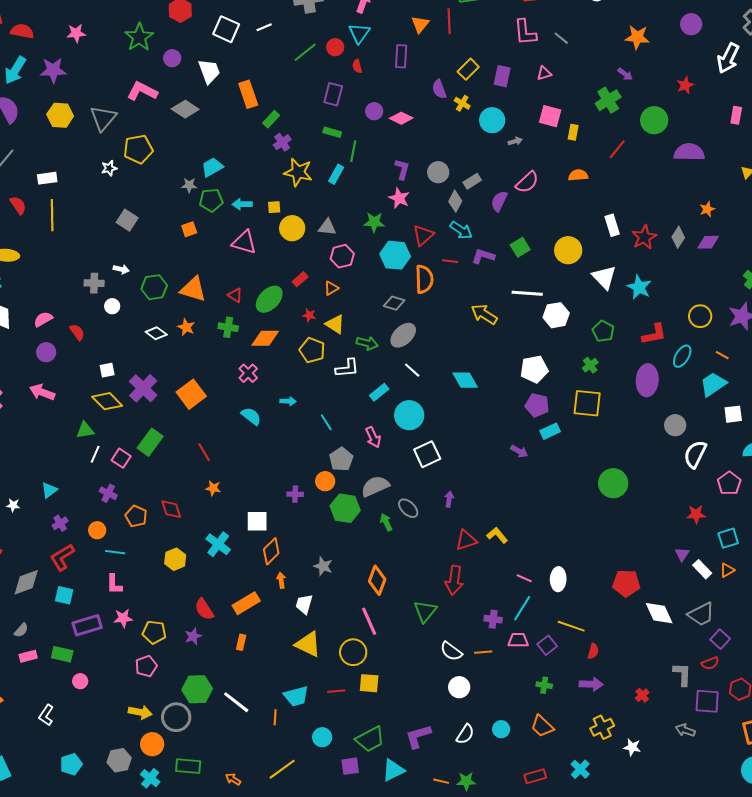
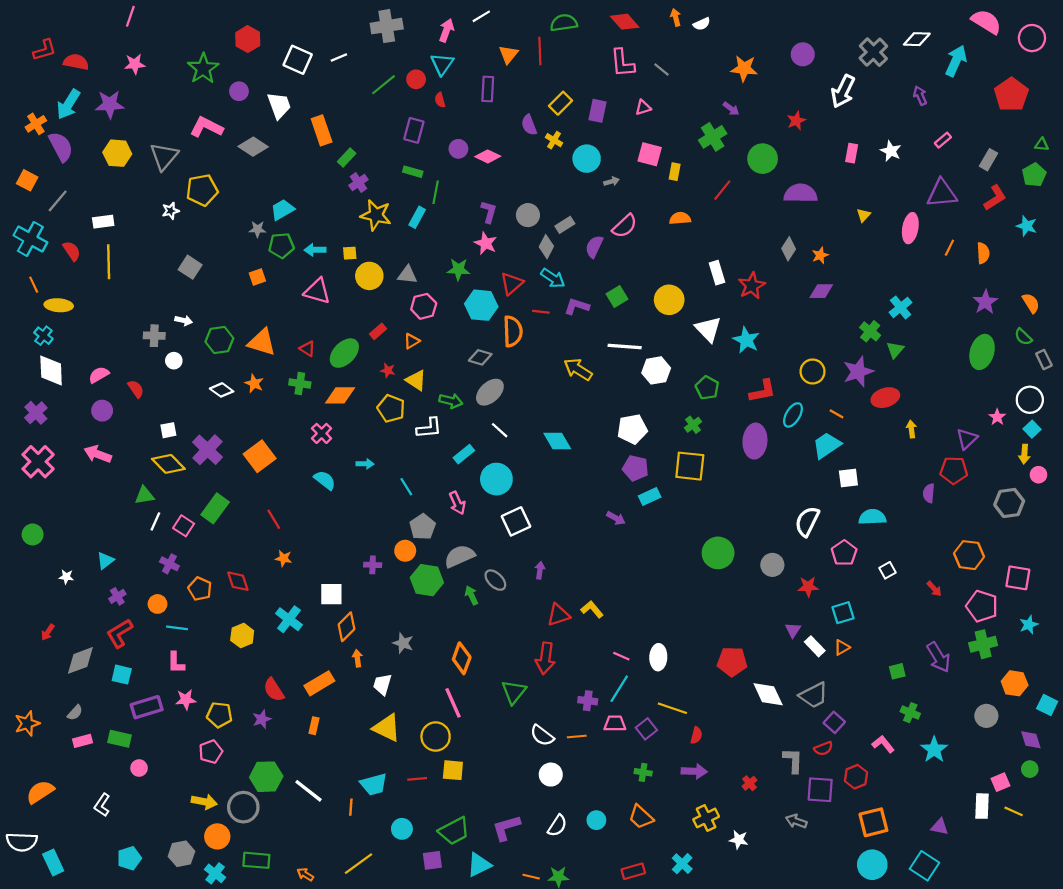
gray diamond: (678, 237) -> (789, 249), moved
gray circle: (675, 425) -> (772, 565), moved

